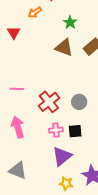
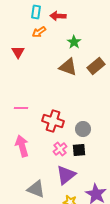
red cross: (49, 102) -> (53, 121), turned -35
gray circle: (79, 102) -> (83, 129), moved
pink cross: (56, 130) -> (60, 149), turned -32
gray triangle: (18, 170) -> (36, 189), moved

